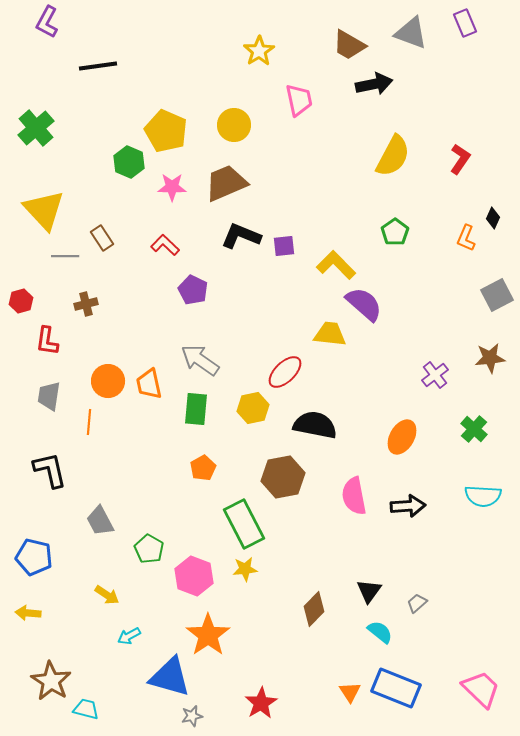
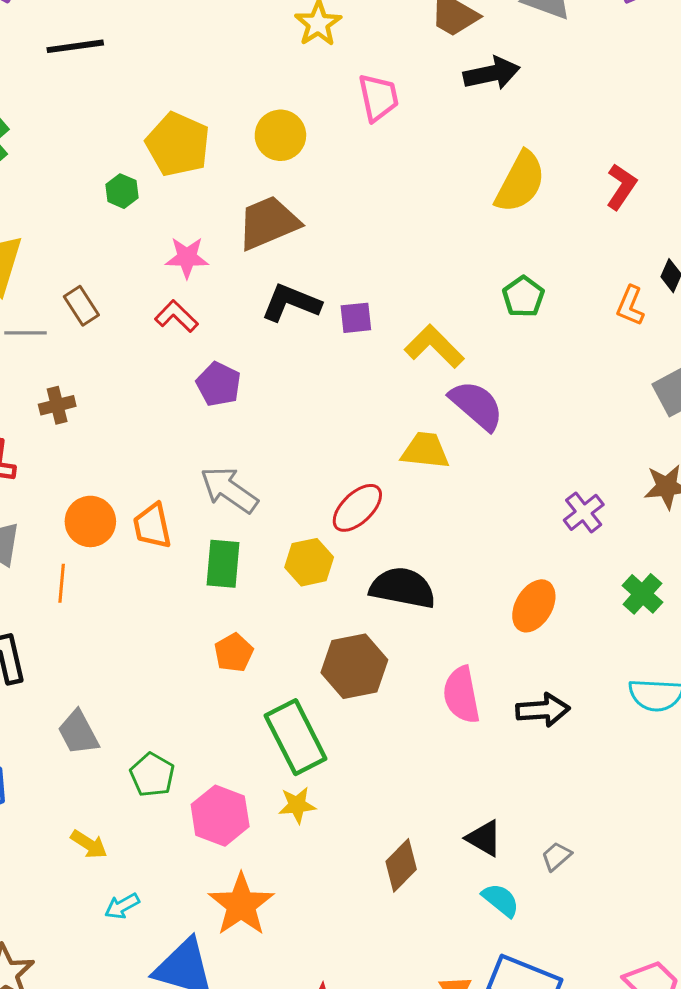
green hexagon: (129, 162) -> (122, 191), size x0.7
pink star: (172, 187) -> (187, 257), moved
black triangle: (369, 591) -> (484, 838), turned -36

